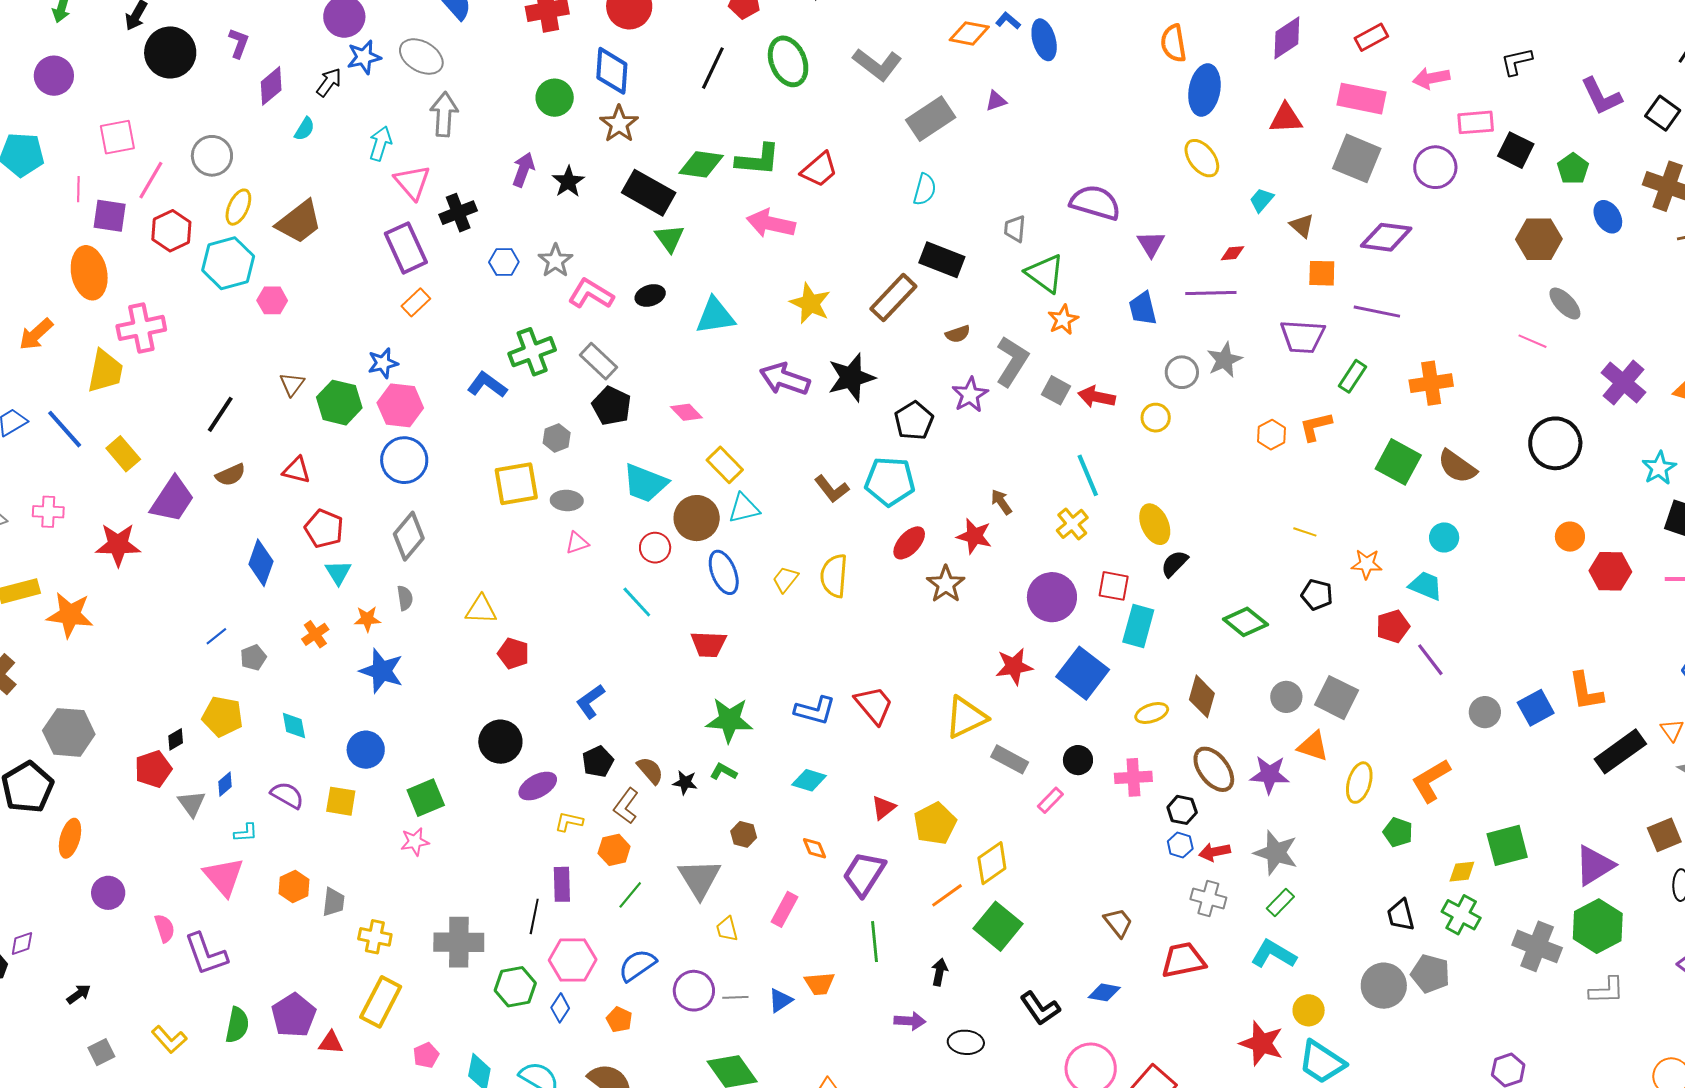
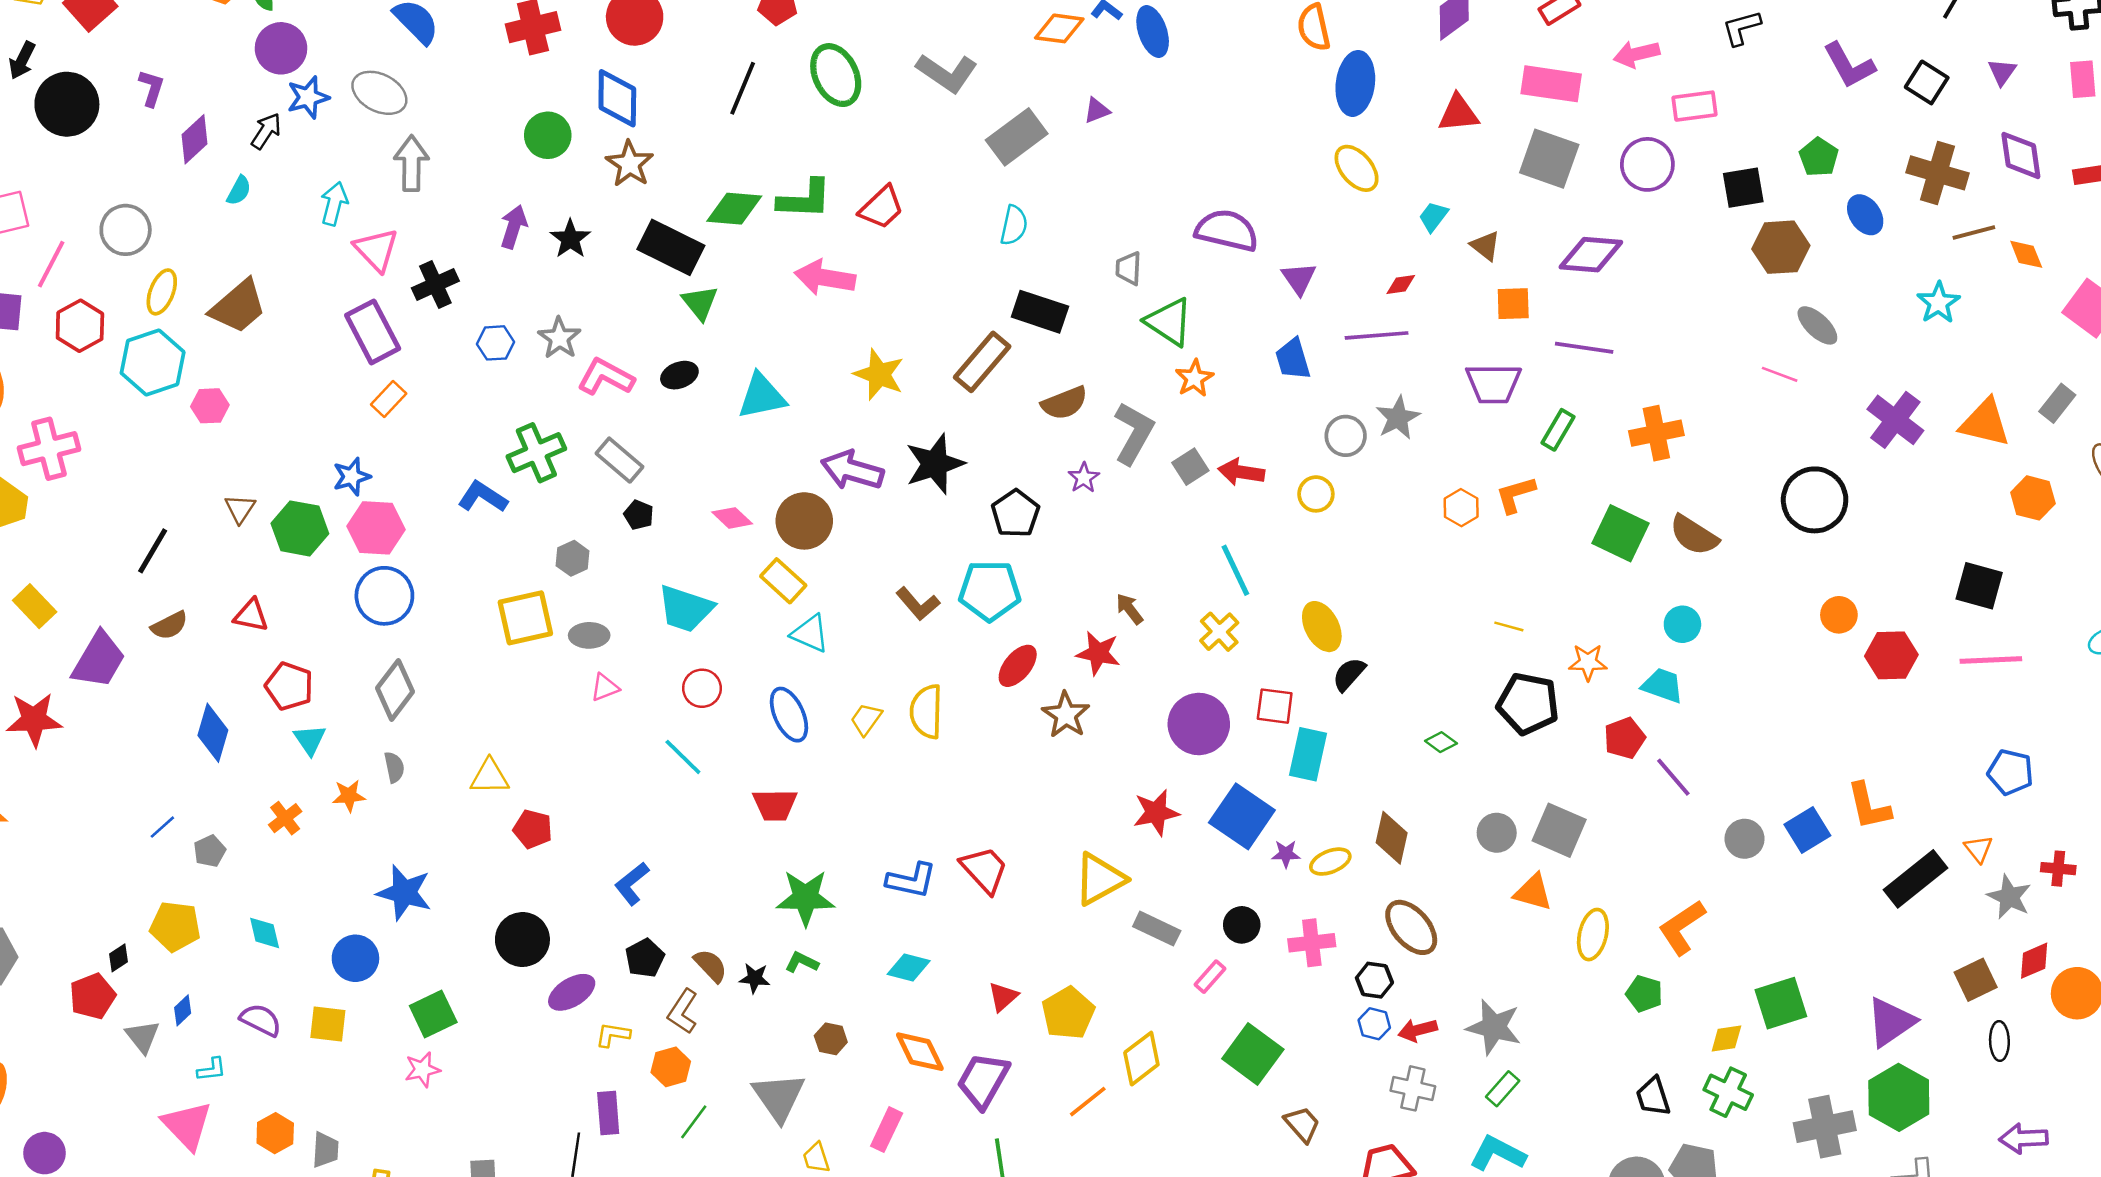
black square: (1516, 150) -> (1743, 188), moved, turned -33
brown semicircle: (958, 334) -> (1064, 403), size x1.5
gray square: (1056, 390) -> (1190, 467), turned 32
purple star: (970, 395) -> (1084, 478), size x0.7
black pentagon: (612, 406) -> (639, 515), size x0.6
cyan star: (1659, 468) -> (1939, 303), moved
cyan triangle: (744, 508) -> (810, 634), turned 40
brown circle: (697, 518) -> (804, 521), moved
black pentagon: (1317, 595) -> (1528, 704), size x1.6
green diamond: (1245, 622) -> (1441, 742), size x0.6
blue star: (382, 671) -> (404, 893), moved
purple star: (1270, 775) -> (1286, 854), moved, size x0.6
orange diamond: (815, 848) -> (920, 1052), size x1.6
green square: (998, 926) -> (1253, 1054), moved
gray cross: (1537, 946) -> (1825, 1127), turned -30

